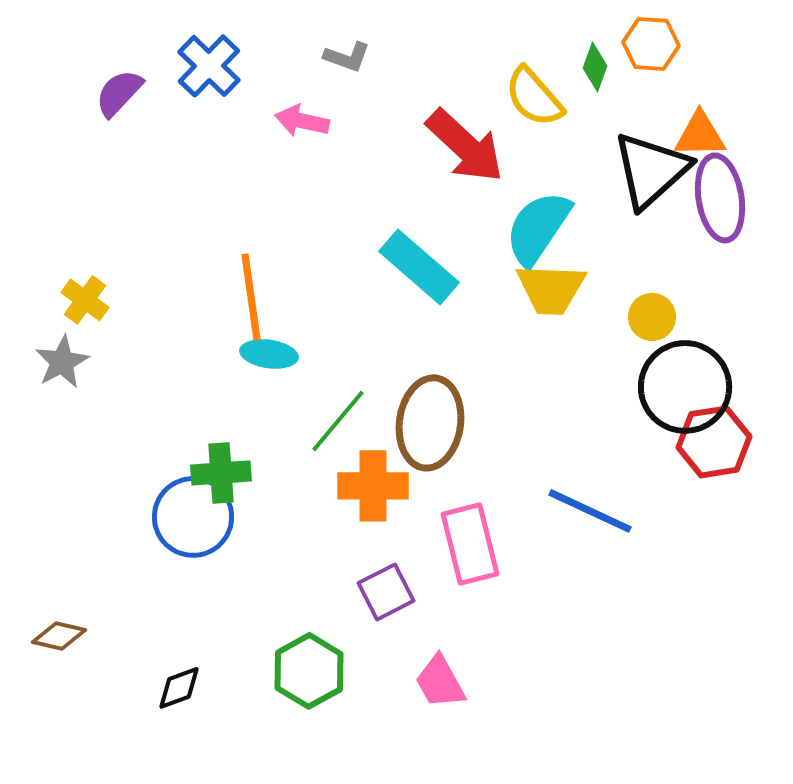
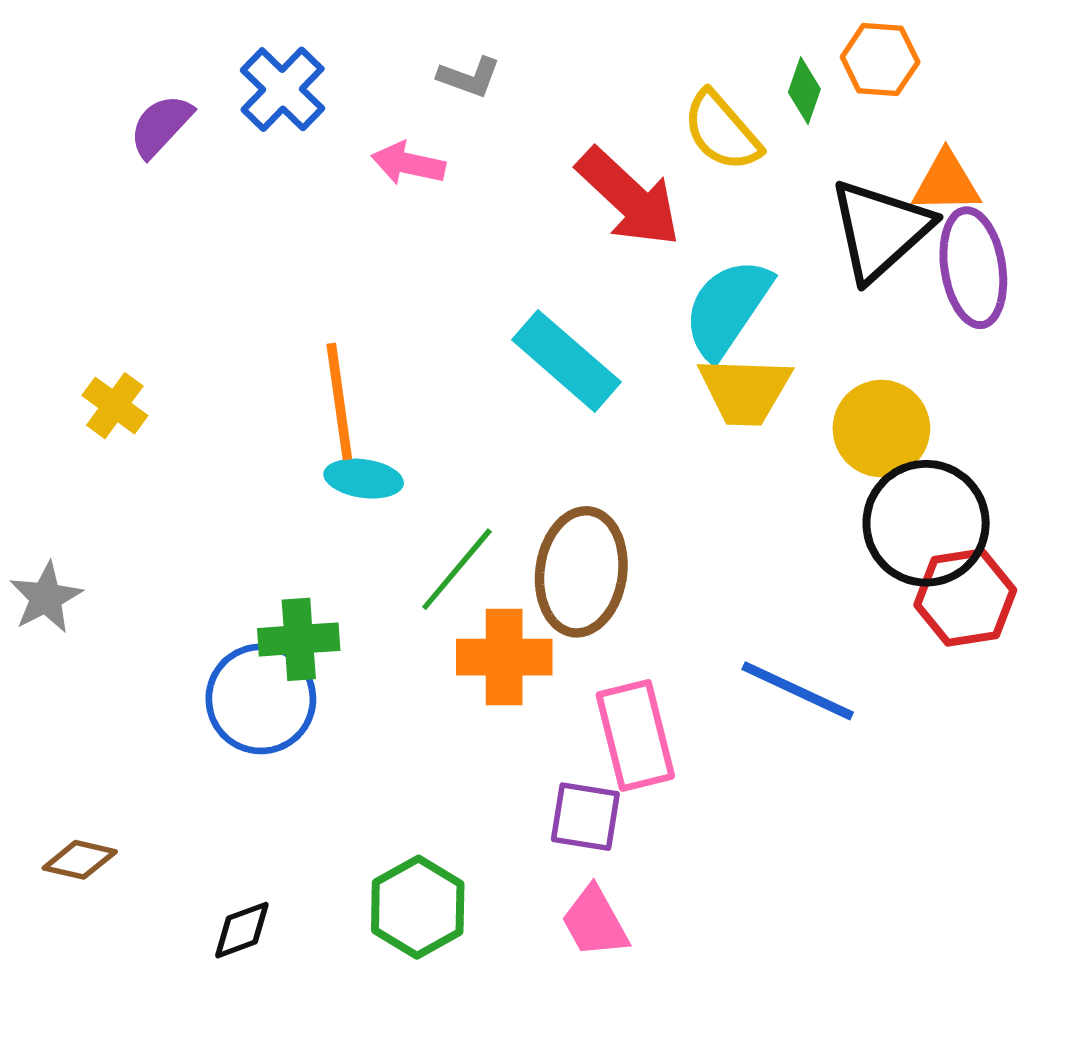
yellow circle: (652, 317) -> (881, 429), size x1.5
gray star: (62, 362) -> (46, 598), moved
purple square: (386, 592) -> (585, 817), moved, turned 36

